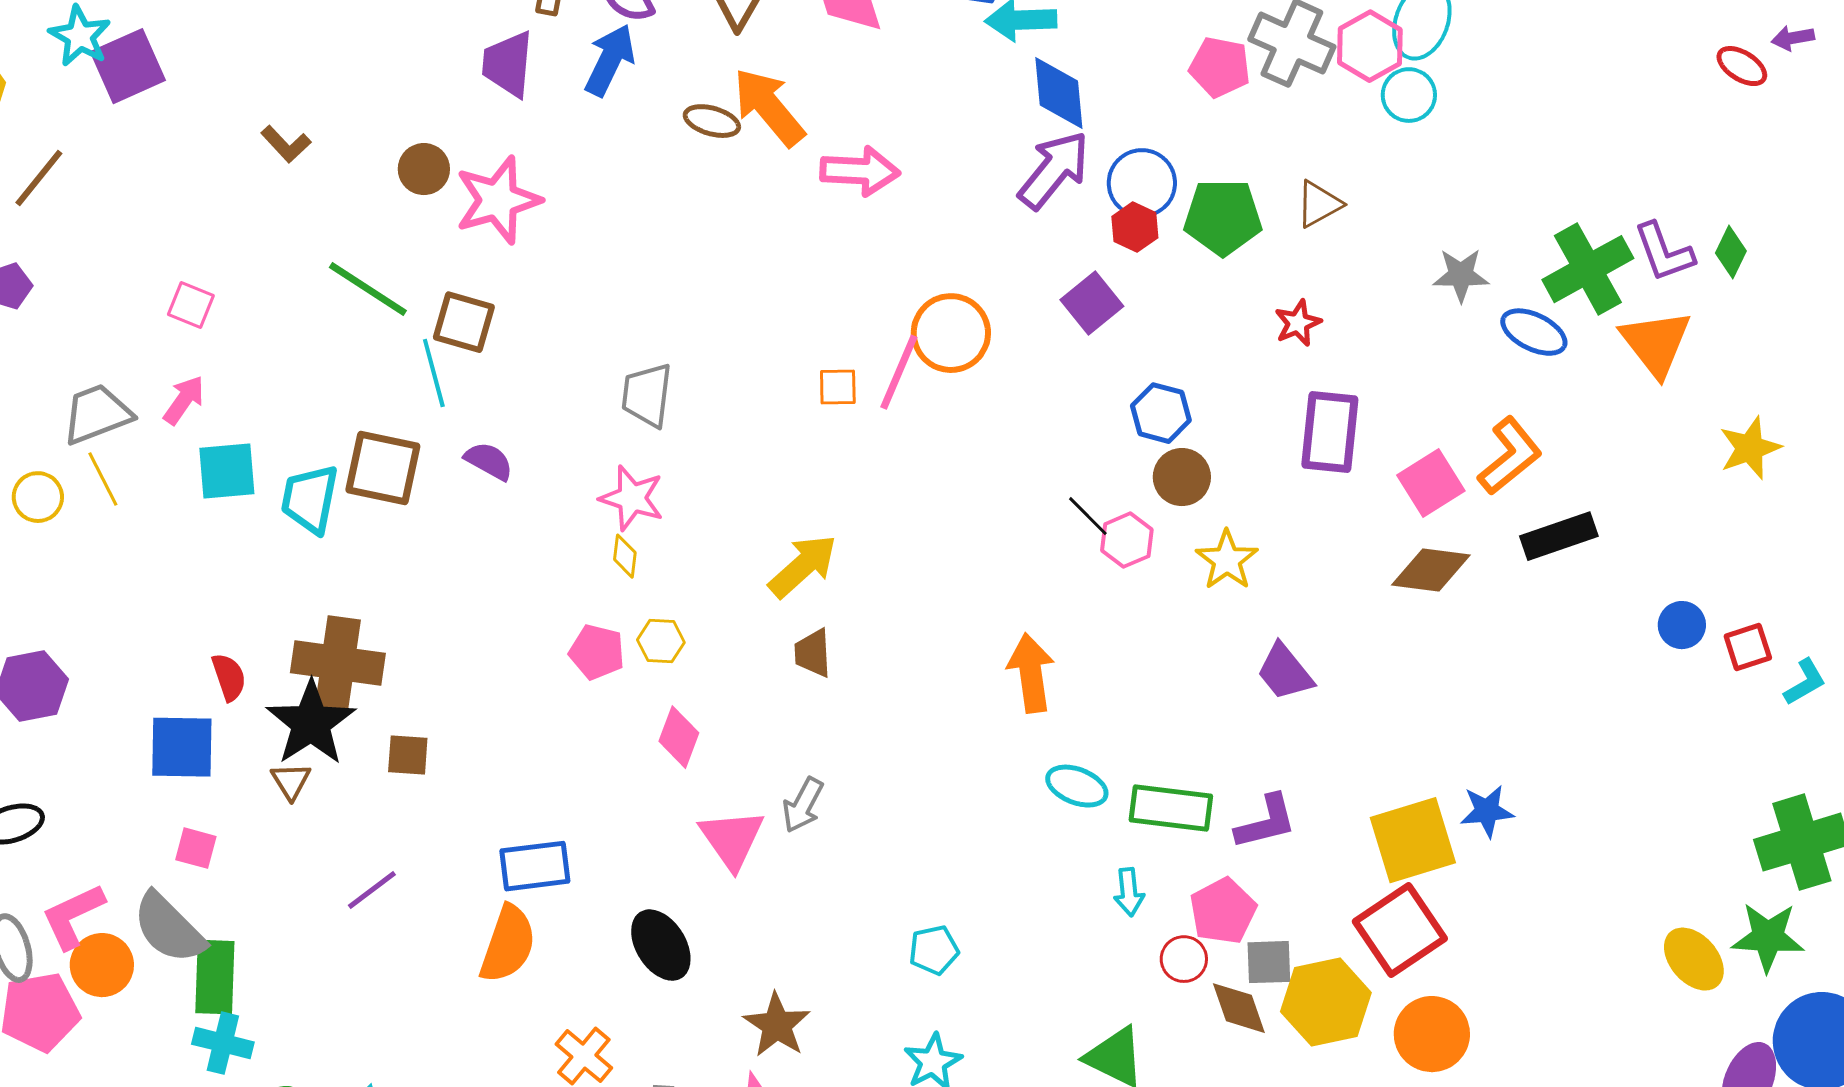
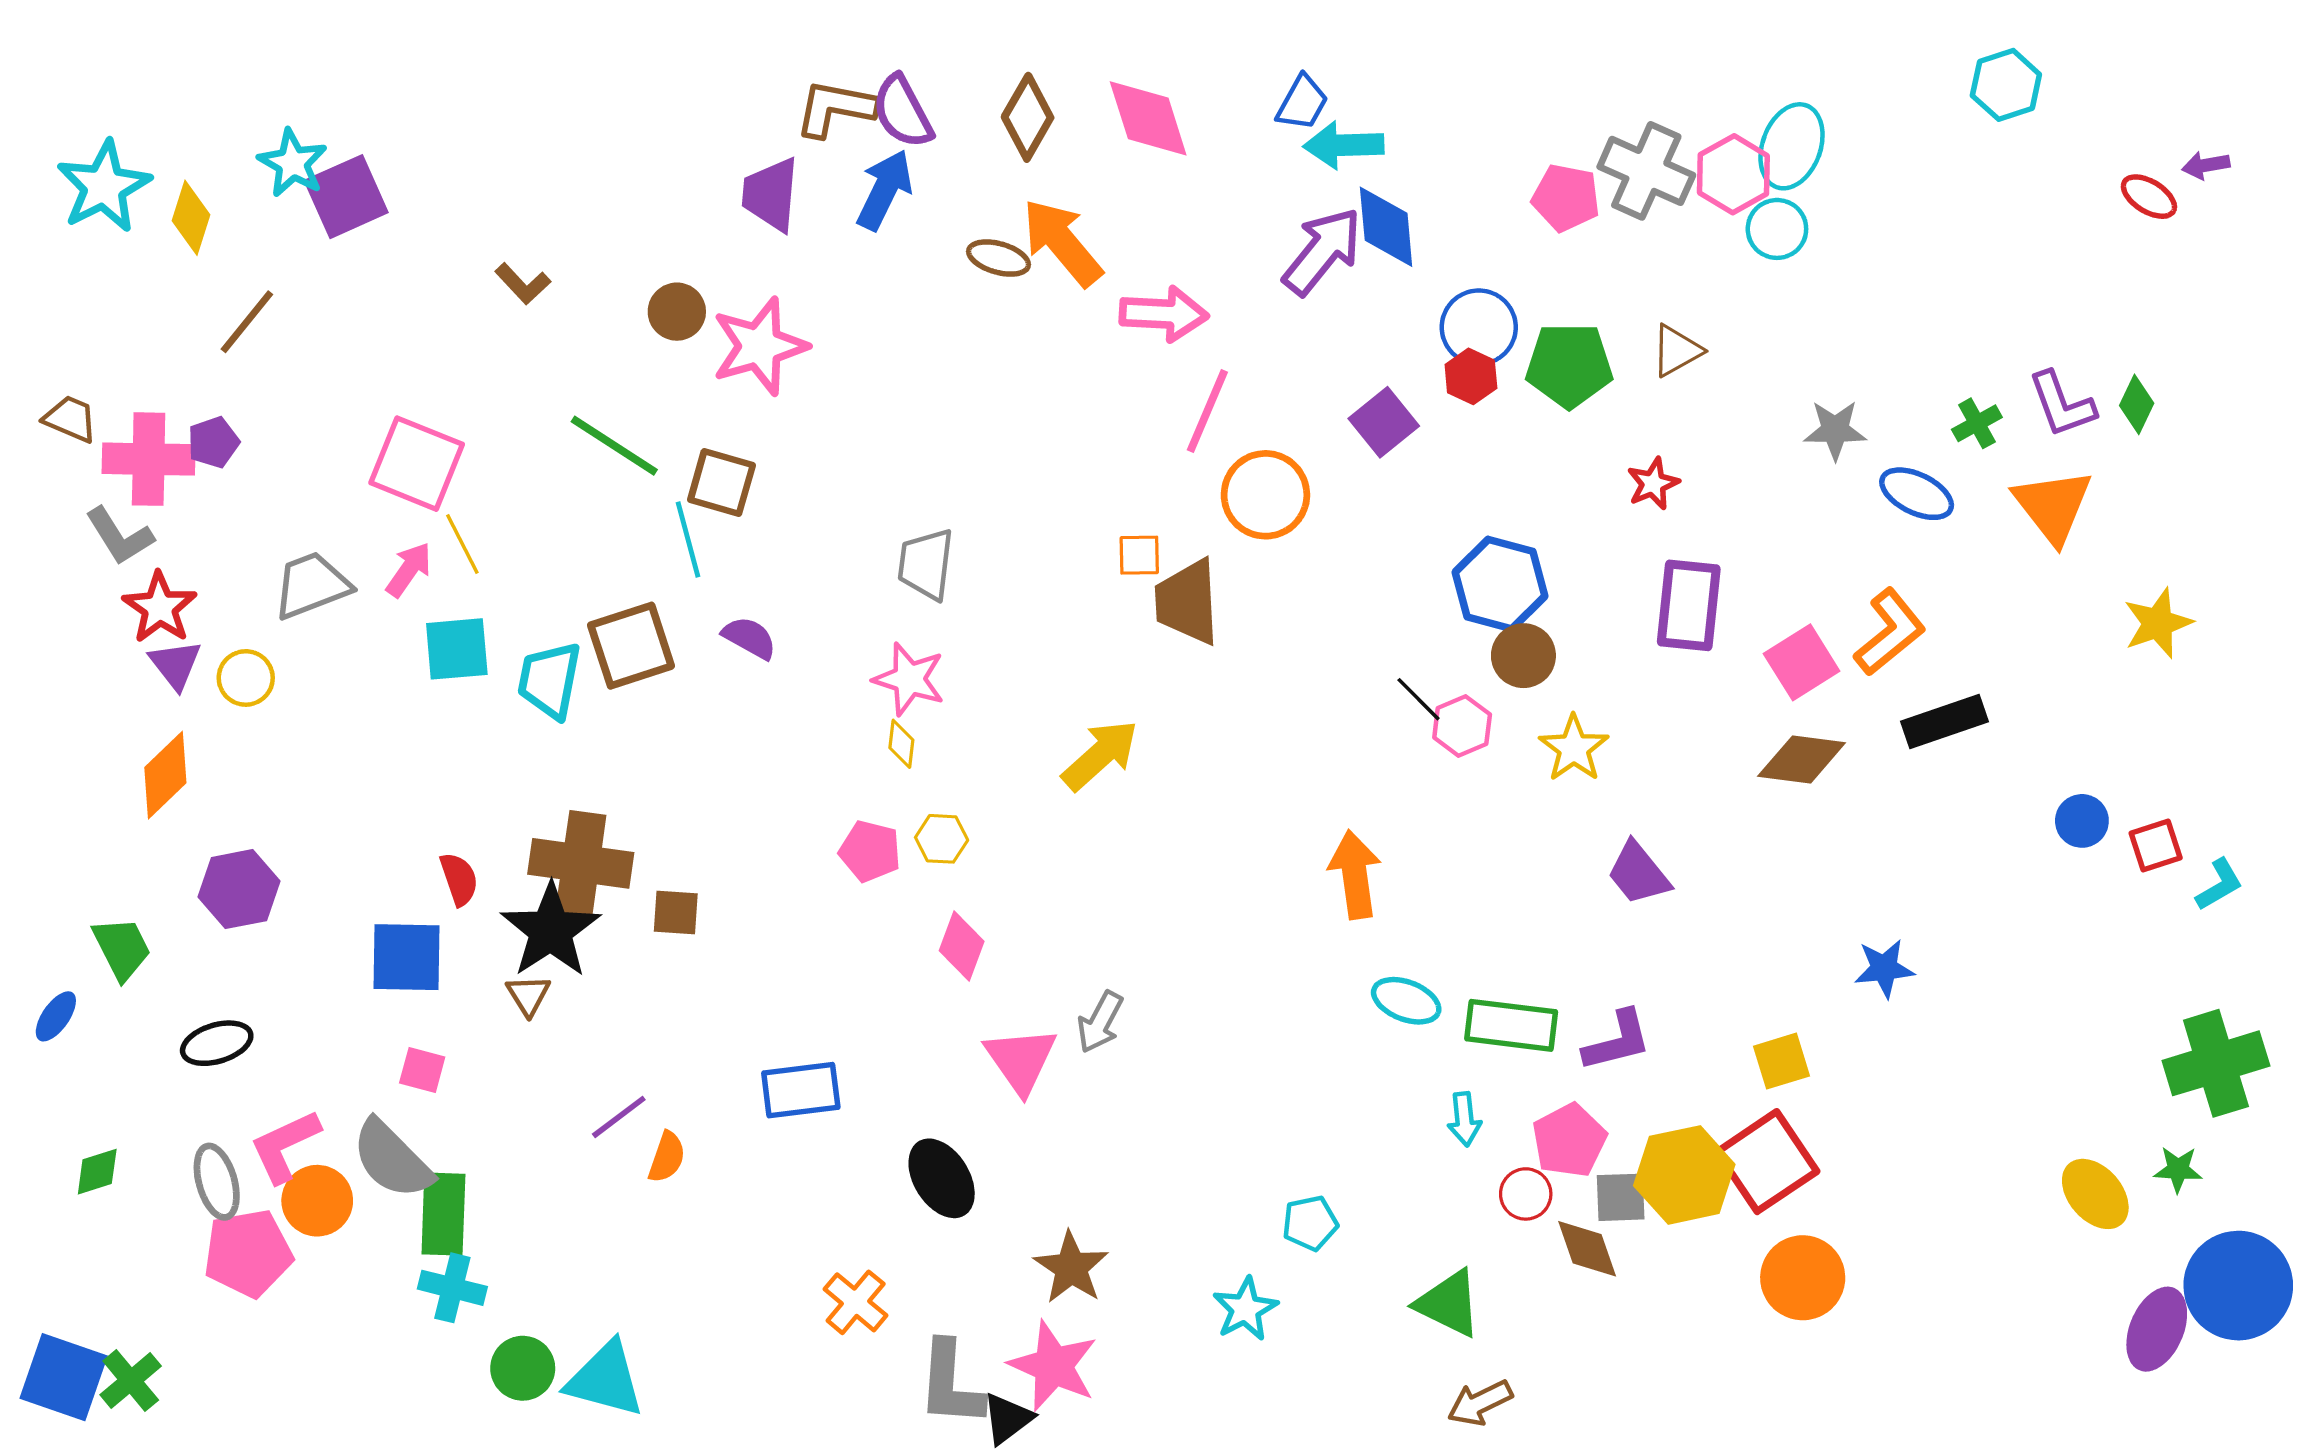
purple arrow: (1054, 170) -> (1322, 251), moved
green cross: (1588, 269) -> (1977, 423), size x0.5
purple square: (1092, 303) -> (1384, 422), moved
pink square: (191, 305) -> (417, 464), size x1.8
pink line: (899, 372) -> (1207, 411), moved
blue hexagon: (1161, 413) -> (1500, 584), size x1.4
brown square: (383, 468) -> (631, 646), turned -30
yellow line: (103, 479) -> (462, 544), moved
brown trapezoid: (813, 653) -> (1187, 602), moved, size x1.6
brown square: (408, 755) -> (676, 913), moved
blue star: (1487, 811) -> (1884, 968), moved
yellow square: (1413, 840) -> (1781, 1061), size x0.6
green star: (1768, 937) -> (2178, 1169), size x0.6
orange semicircle: (508, 944) -> (667, 1157), moved, size x0.6
cyan pentagon: (934, 950) -> (1310, 1223), moved
yellow hexagon: (1326, 1002) -> (1684, 1175), moved

